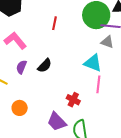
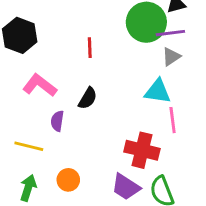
gray triangle: (107, 42) -> (171, 57), turned -40
black semicircle: (45, 66) -> (88, 98), moved
red cross: (73, 100) -> (142, 150), size x1.6

